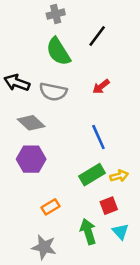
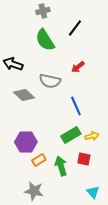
gray semicircle: (53, 92) -> (50, 81), moved
purple hexagon: (31, 159) -> (26, 142), moved
red square: (109, 206) -> (84, 159), turned 32
green arrow: (88, 232) -> (61, 166), moved
cyan triangle: (120, 232) -> (93, 192), moved

